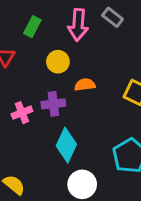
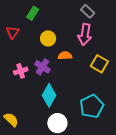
pink arrow: (78, 25) -> (85, 35), moved
purple cross: (53, 104) -> (42, 67), turned 35

